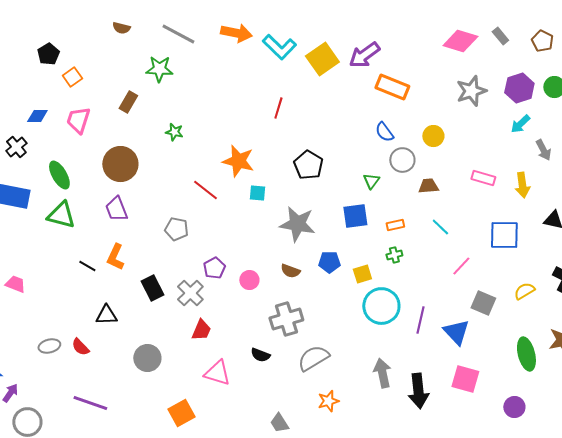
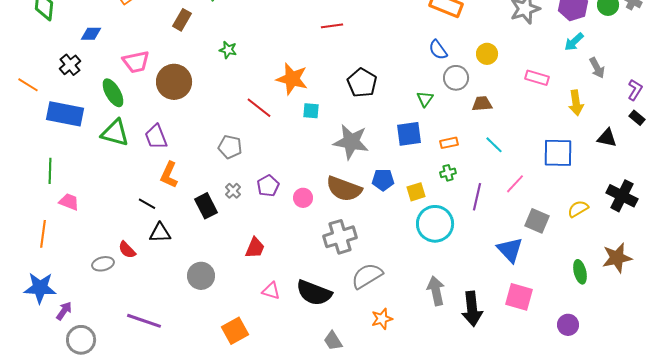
red line: (278, 108) -> (332, 26), turned 65
pink trapezoid: (78, 120) -> (136, 62), moved, turned -120
pink rectangle: (483, 178) -> (537, 78), moved
purple trapezoid: (116, 209) -> (156, 137), moved
black line: (87, 266) -> (147, 204), moved
brown semicircle: (290, 271) -> (344, 189), size x1.8
gray cross: (190, 293) -> (233, 191), moved, size x0.6
purple line: (420, 320) -> (477, 197), moved
red semicircle: (80, 347) -> (127, 250), moved
green ellipse: (526, 354) -> (580, 272), size x0.7
black semicircle: (260, 355) -> (314, 293), moved, size x1.8
pink triangle: (217, 373) -> (271, 291), size x0.7

